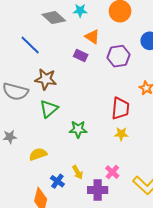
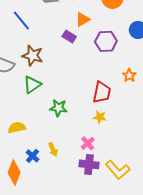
orange triangle: (92, 37) -> (83, 19), turned 49
pink cross: (112, 172) -> (88, 143), moved
purple cross: (98, 190) -> (89, 164), moved

